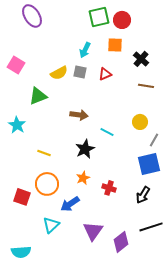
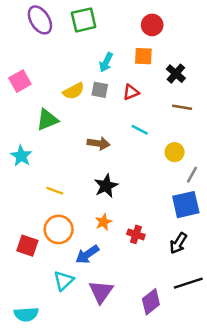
green square: (99, 17) -> (84, 20), moved
pink square: (16, 65) -> (20, 81), turned 30
cyan line: (107, 132) -> (140, 130), moved
purple triangle: (93, 231) -> (101, 292), moved

